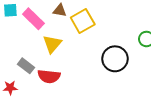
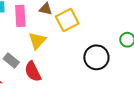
pink rectangle: (33, 19) -> (20, 16), turned 40
red semicircle: (49, 76) -> (33, 71), turned 55

